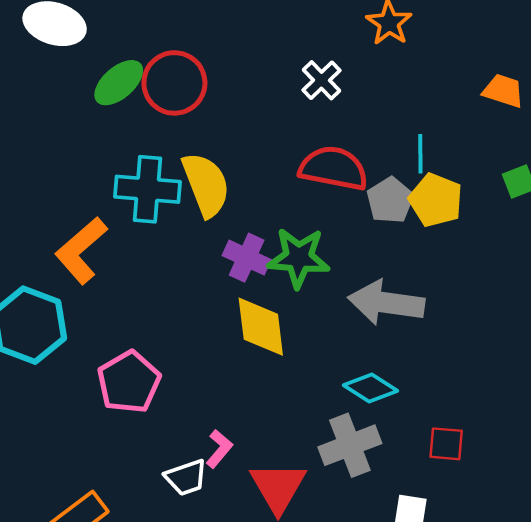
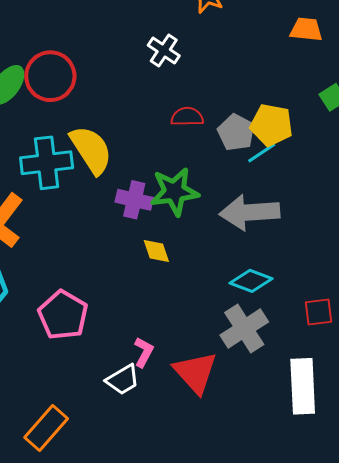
cyan line: (420, 154) -> (262, 153), moved, turned 68
red semicircle: (333, 168) -> (187, 117), size x0.6
yellow diamond: (261, 327) -> (156, 251), size x0.6

